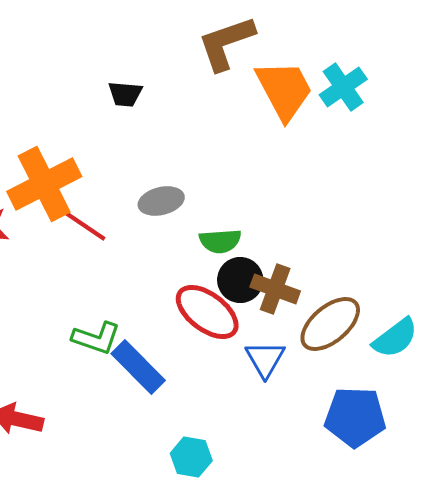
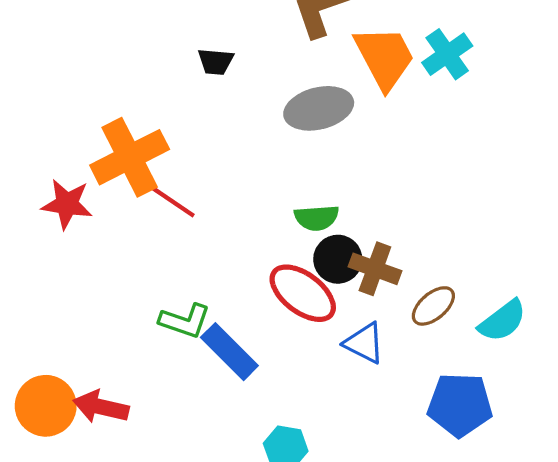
gray ellipse: (161, 201) -> (319, 108), moved, size x1.4
brown ellipse: (330, 324) -> (433, 306), size x0.7
blue triangle: (265, 359) -> (364, 343), turned -33

